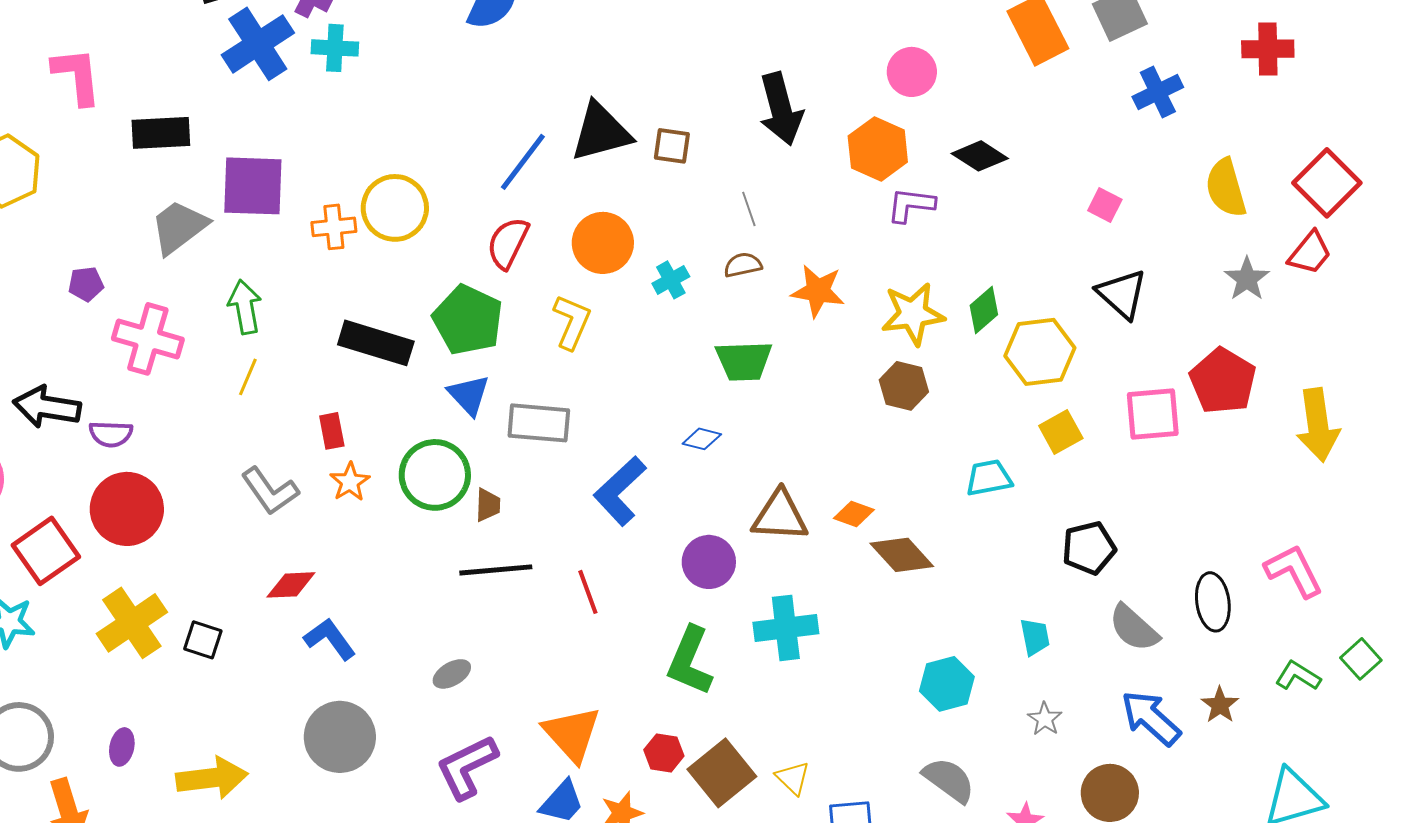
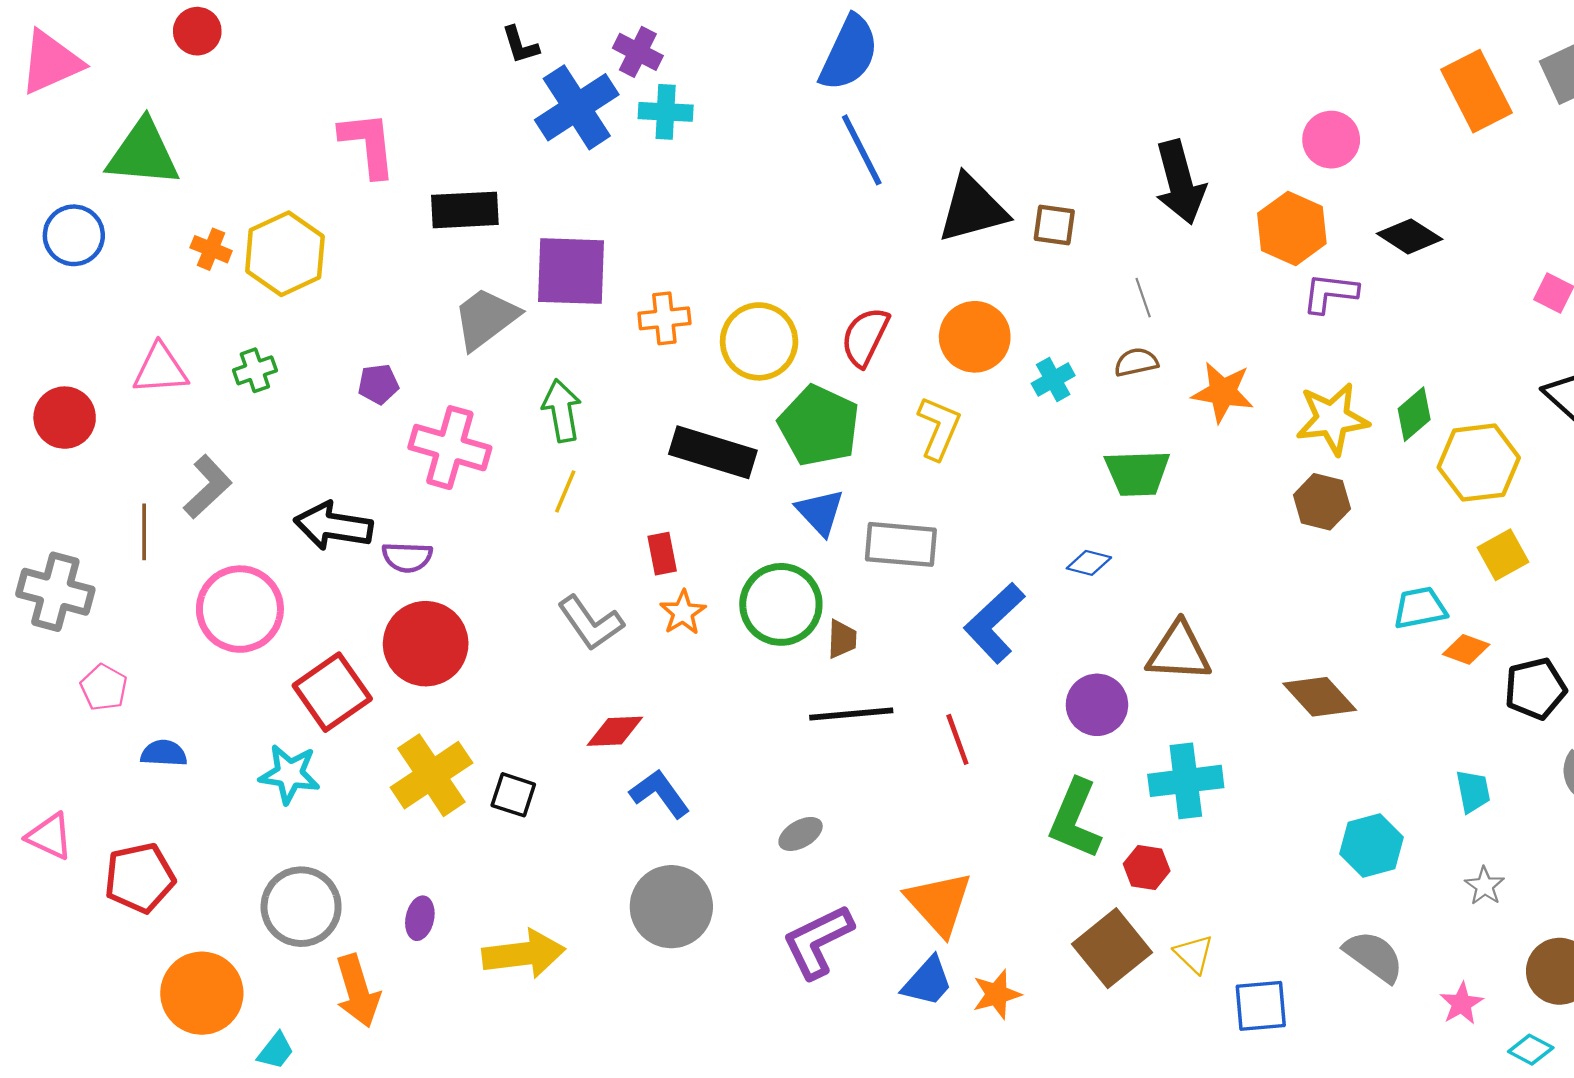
blue line: (523, 162) -> (862, 150), moved, turned -64
yellow circle: (395, 208) -> (759, 341), moved
orange diamond: (854, 514) -> (1466, 649), moved
red hexagon: (664, 753) -> (1147, 867), moved

